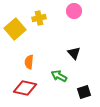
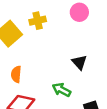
orange semicircle: (29, 62) -> (16, 74), moved

